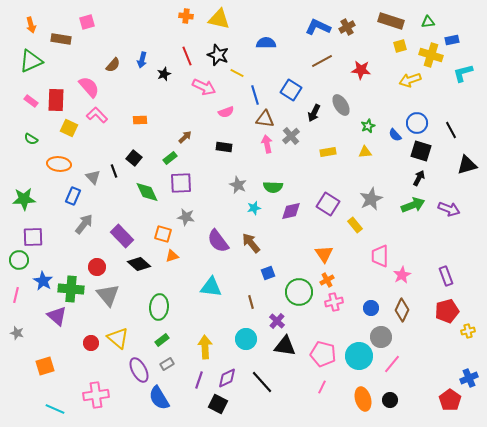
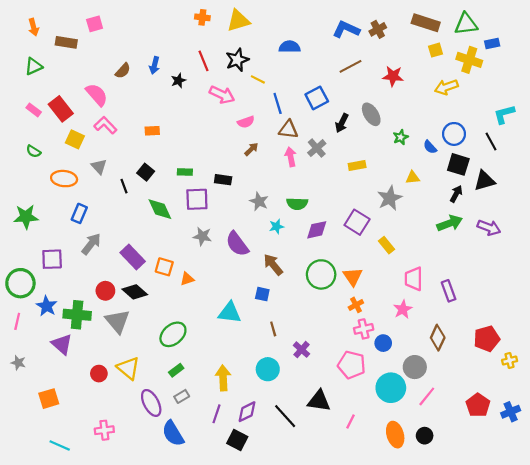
yellow triangle: (219, 19) -> (238, 21), turned -30
green triangle: (428, 22) -> (466, 24), size x1.6
black star: (218, 55) -> (237, 60), turned 30
green triangle: (31, 61) -> (34, 66), size x0.7
cyan L-shape: (463, 73) -> (504, 114), moved
blue square: (291, 90) -> (317, 98), turned 30
red rectangle: (56, 100) -> (61, 109), turned -40
brown arrow: (185, 137) -> (251, 149), moved
black rectangle: (224, 147) -> (223, 180), moved
yellow triangle: (365, 152) -> (413, 177), moved
green rectangle: (170, 158) -> (185, 172), turned 40
black triangle: (467, 165) -> (484, 181), moved
gray triangle: (93, 177) -> (99, 167), moved
gray star: (371, 199) -> (390, 198), moved
orange square: (163, 234) -> (164, 267), moved
purple square: (33, 237) -> (52, 259), moved
purple semicircle: (218, 241) -> (237, 244), moved
green circle: (19, 260) -> (20, 283), size x1.4
black diamond: (139, 264) -> (135, 292), moved
blue square: (268, 273) -> (262, 294), moved, turned 32
pink star: (402, 275) -> (403, 309), moved
purple rectangle: (446, 276) -> (449, 291), moved
green circle: (299, 292) -> (321, 274), moved
green ellipse: (159, 307) -> (173, 334), turned 45
blue circle: (371, 308) -> (383, 343), moved
black triangle: (285, 346) -> (319, 401), moved
pink pentagon: (323, 354) -> (352, 365), moved
pink cross: (96, 395) -> (104, 430), size x0.7
red pentagon: (450, 400) -> (478, 405), moved

